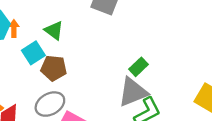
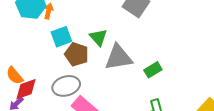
green triangle: (54, 31) -> (98, 37), moved
gray triangle: (133, 92) -> (119, 57), moved

